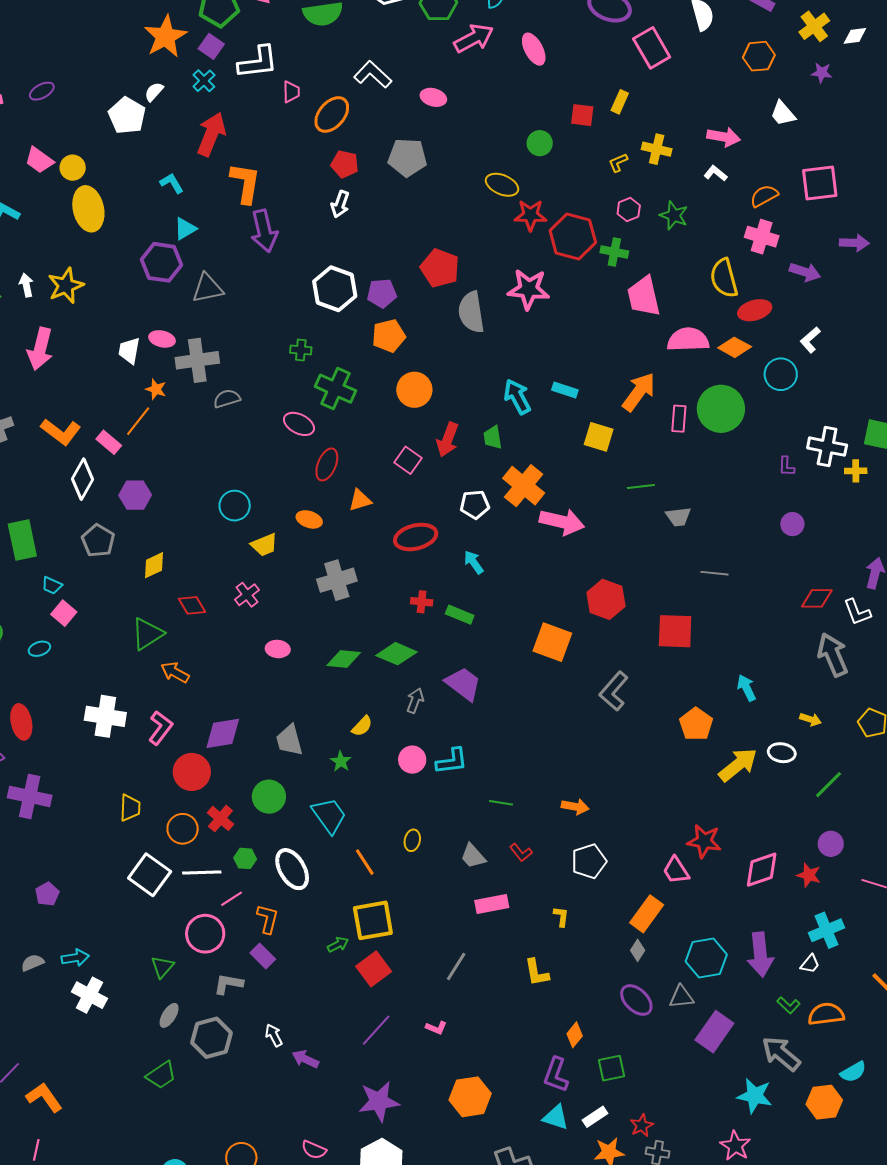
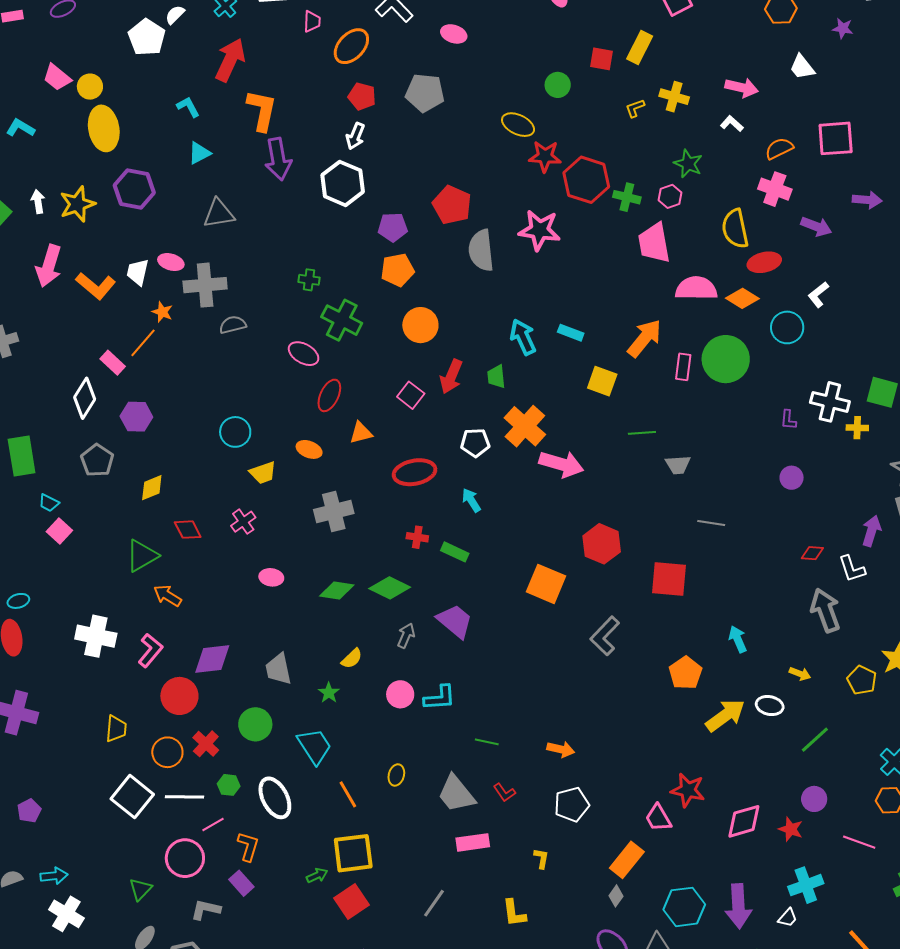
yellow rectangle: (620, 102) -> (640, 47), size x1.4
pink hexagon: (629, 210) -> (670, 196), moved
purple hexagon: (161, 262) -> (134, 189), moved
white hexagon: (335, 289) -> (343, 183), moved
orange L-shape: (61, 432) -> (96, 286), moved
red diamond: (817, 598) -> (812, 553), size x0.7
cyan ellipse: (39, 649) -> (18, 601), moved
gray trapezoid: (473, 856) -> (456, 794), size x1.5

